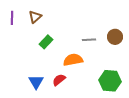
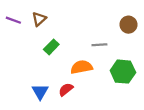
purple line: (12, 18) -> (13, 20), turned -72
brown circle: (115, 37) -> (128, 25), moved
green hexagon: (110, 81) -> (123, 72), moved

